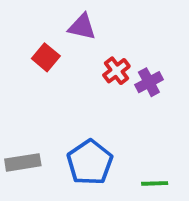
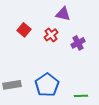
purple triangle: (82, 27) -> (63, 14), moved
red cross: (116, 71) -> (51, 35), moved

